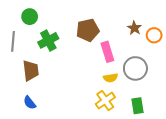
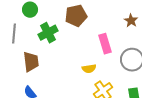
brown pentagon: (88, 30) -> (76, 16), moved
yellow semicircle: (111, 78) -> (89, 69), moved

